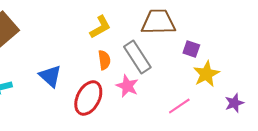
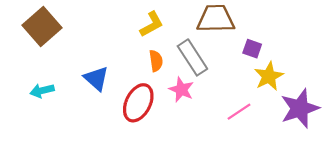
purple star: (234, 103) -> (300, 108), size x1.8

